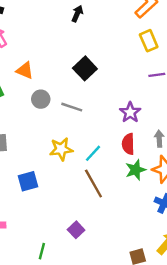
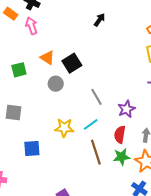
black square: (85, 68) -> (72, 63), moved
gray line: (72, 107) -> (97, 97), moved, turned 30
cyan line: (93, 153) -> (91, 124), moved
brown line: (93, 183) -> (96, 152), moved

